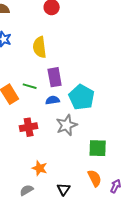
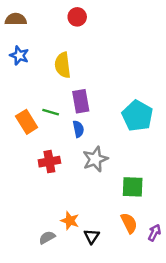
cyan pentagon: (82, 97) -> (137, 116), moved
blue semicircle: (53, 100) -> (78, 129), turned 88
orange star: (40, 168) -> (70, 221), moved

